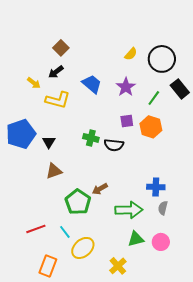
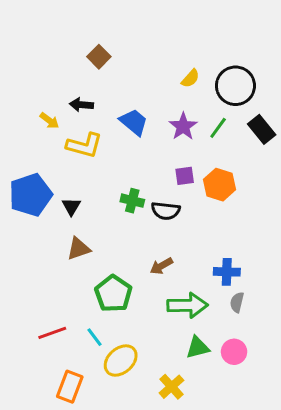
brown square: (61, 48) -> (99, 57), moved
black arrow: (56, 72) -> (81, 105), turned 42
green line: (154, 98) -> (218, 128), moved
brown arrow: (100, 189) -> (161, 266), moved

